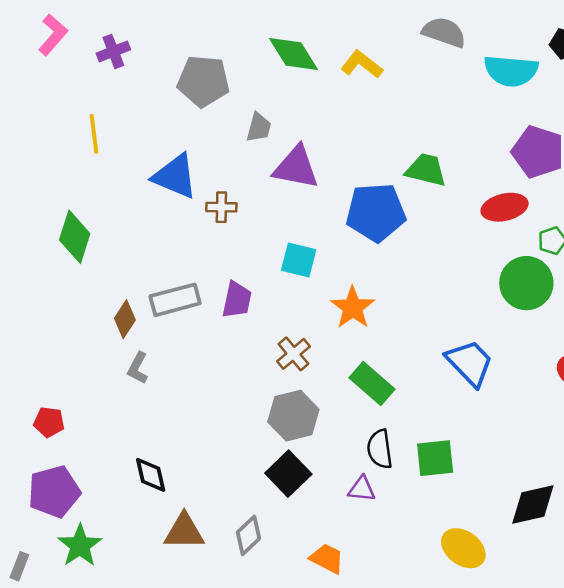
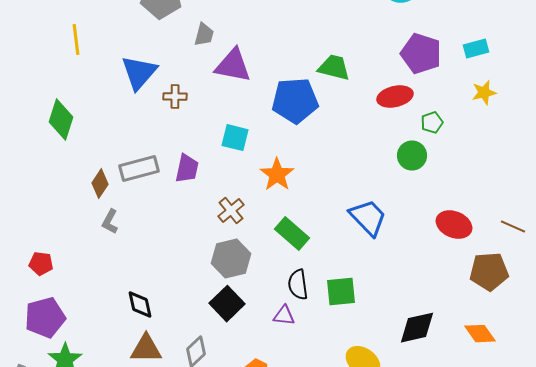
blue triangle: (175, 176) -> (139, 73), turned 48
green circle: (526, 283) -> (412, 156), size x0.7
black diamond: (151, 475) -> (140, 305), moved

